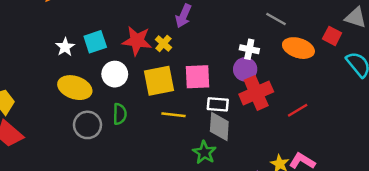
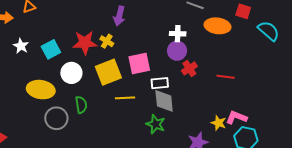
white star: (65, 47) -> (21, 46), moved
red cross: (256, 93) -> (189, 68), size x0.6
red line: (298, 110) -> (226, 77), turned 48

